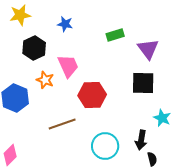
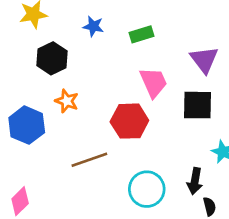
green rectangle: (115, 35) -> (141, 34), moved
pink trapezoid: (68, 66) -> (153, 82), moved

